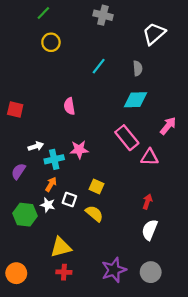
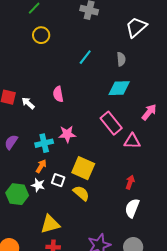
white arrow: (36, 146) -> (28, 103), moved, turned -120
purple semicircle: (18, 171) -> (11, 142), moved
yellow square: (96, 186) -> (83, 168), size x1.6

